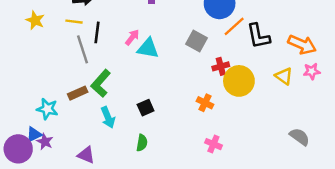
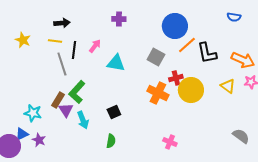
pink arrow: (132, 37) -> (95, 46), moved
brown rectangle: (78, 93) -> (58, 100), turned -35
orange cross: (205, 103) -> (158, 93), moved, size x1.5
purple star: (45, 142) -> (39, 140), moved
purple triangle: (86, 155) -> (66, 110), moved, turned 35

